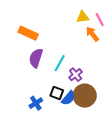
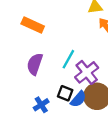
purple semicircle: (36, 58) -> (35, 64), moved
purple cross: (76, 75) -> (87, 72), size x1.5

